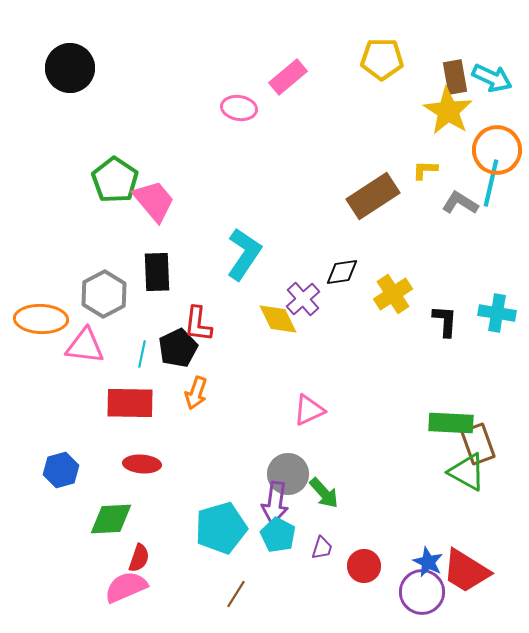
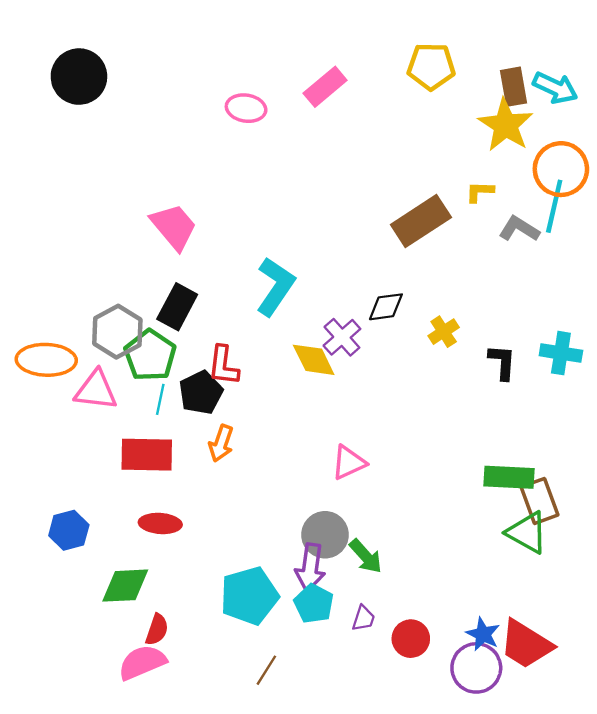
pink ellipse: (239, 108) -> (246, 108), moved
green pentagon: (115, 180) -> (150, 355), moved
black rectangle: (157, 272) -> (177, 307), turned 30
yellow cross: (393, 294) -> (444, 332), size x0.7

